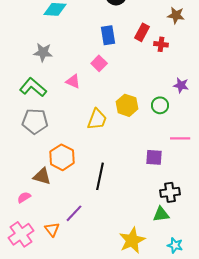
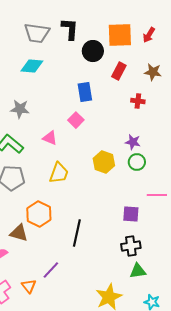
red rectangle: (142, 32) -> (119, 71), moved
purple star: (181, 85) -> (133, 142), moved
yellow trapezoid: (97, 119) -> (59, 173), moved
black cross: (170, 192) -> (131, 246), moved

